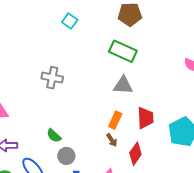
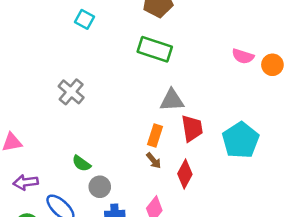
gray cross: (52, 78) -> (71, 92), turned 35
gray triangle: (123, 85) -> (172, 100), moved

